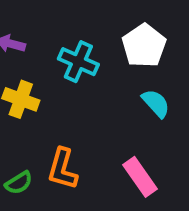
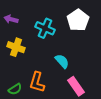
cyan semicircle: (156, 103) -> (62, 61), moved

